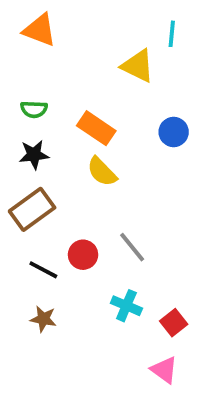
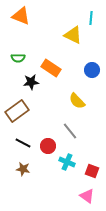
black star: (34, 155) -> (31, 82), moved
yellow semicircle: (102, 172) -> (77, 101), moved
red circle: (83, 255) -> (48, 146), moved
red square: (174, 323) -> (92, 171), turned -32

